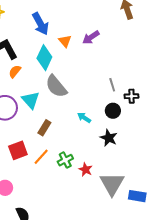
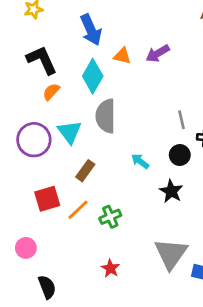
orange triangle: (65, 41) -> (122, 56), turned -40
gray semicircle: (56, 86) -> (106, 116), turned 35
red star: (86, 170) -> (110, 268), moved

